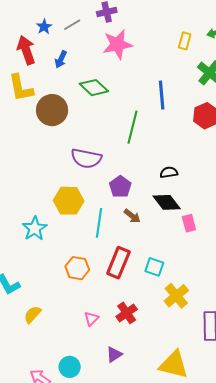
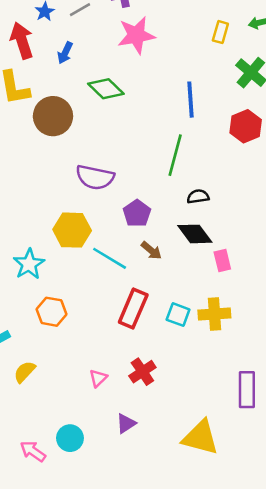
green line: (132, 127) -> (175, 155), moved
cyan line: (99, 223) -> (110, 258), turned -68
orange hexagon: (77, 268) -> (52, 312), moved
yellow cross: (176, 296) -> (214, 314), moved, turned 35

